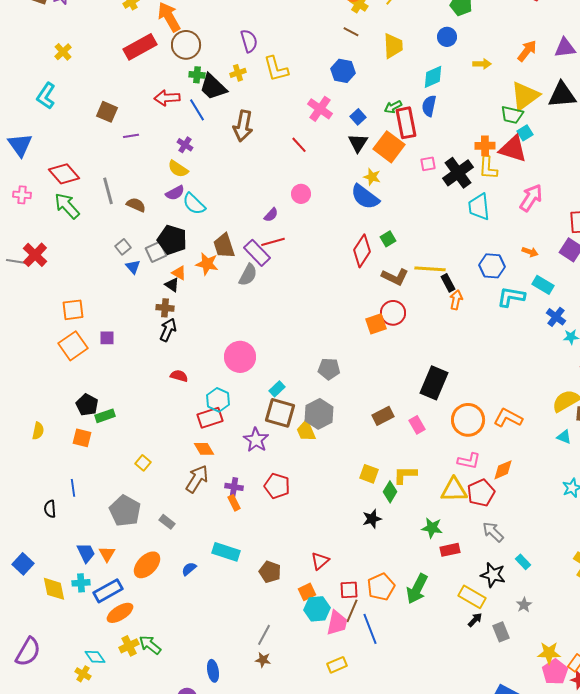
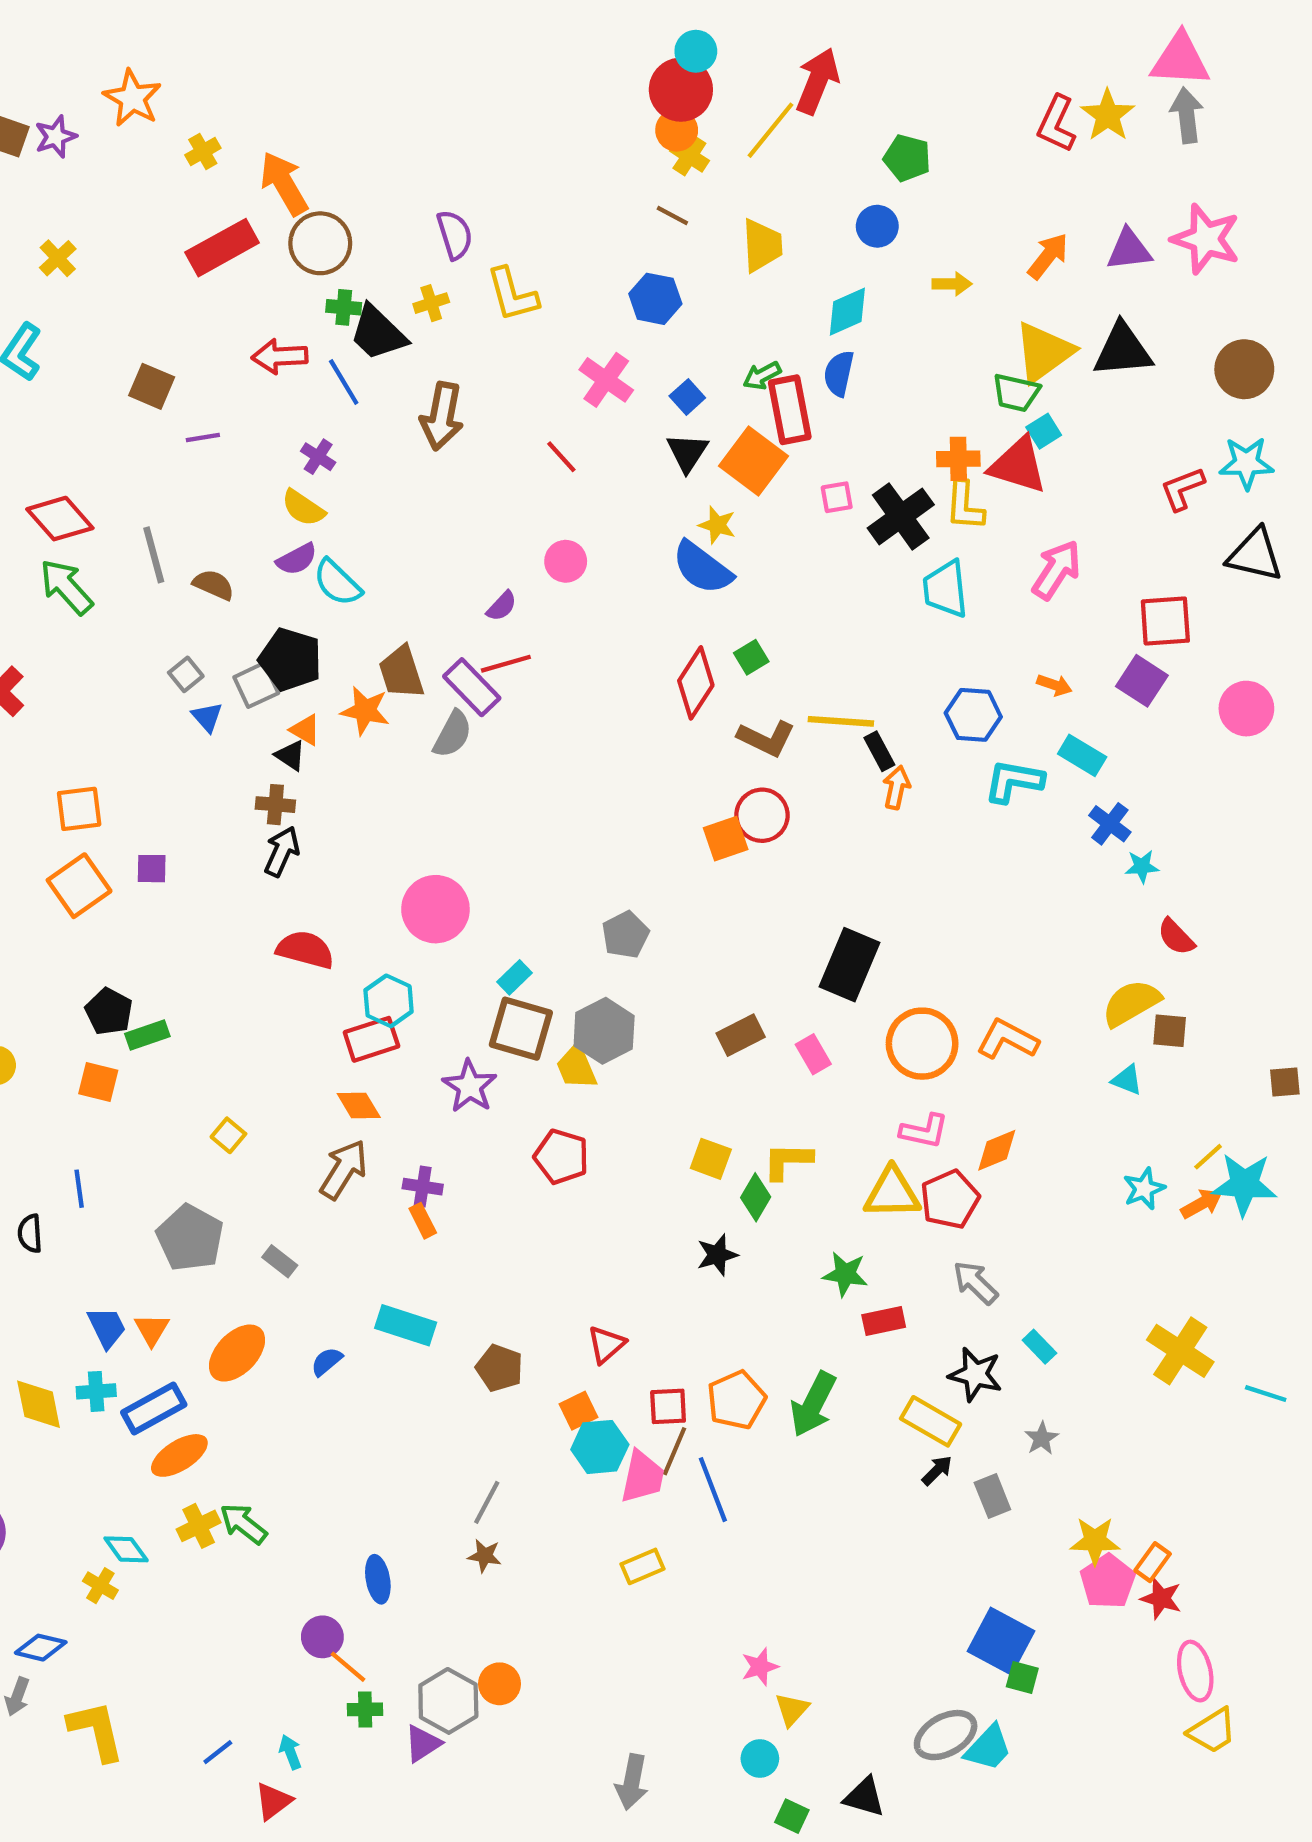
gray pentagon: (329, 369) -> (625, 935), turned -30
red semicircle: (179, 376) -> (305, 950), size x1.5
red pentagon: (277, 486) -> (561, 1157), moved

